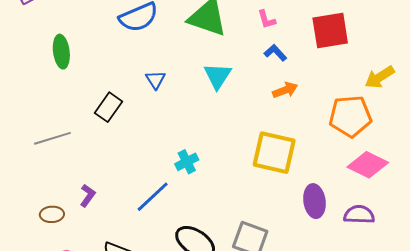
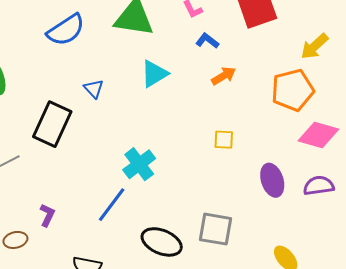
cyan triangle: (218, 76) -> (154, 74), turned 36
black rectangle: (109, 107) -> (52, 124), size x1.5
yellow square: (274, 153) -> (224, 140), size x0.5
cyan cross: (187, 162) -> (139, 164), size x1.4

